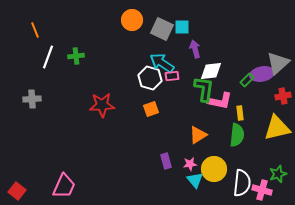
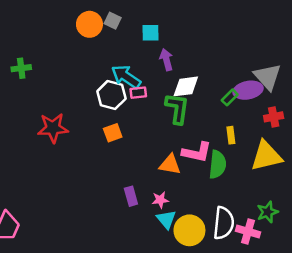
gray square: (162, 29) -> (113, 21), moved, size x0.6
gray triangle: (278, 63) -> (268, 77), turned -30
pink L-shape: (220, 101) -> (197, 152), moved
yellow rectangle: (240, 113) -> (231, 135), moved
orange triangle: (198, 135) -> (170, 164), turned 42
yellow circle: (214, 169) -> (189, 230), moved

